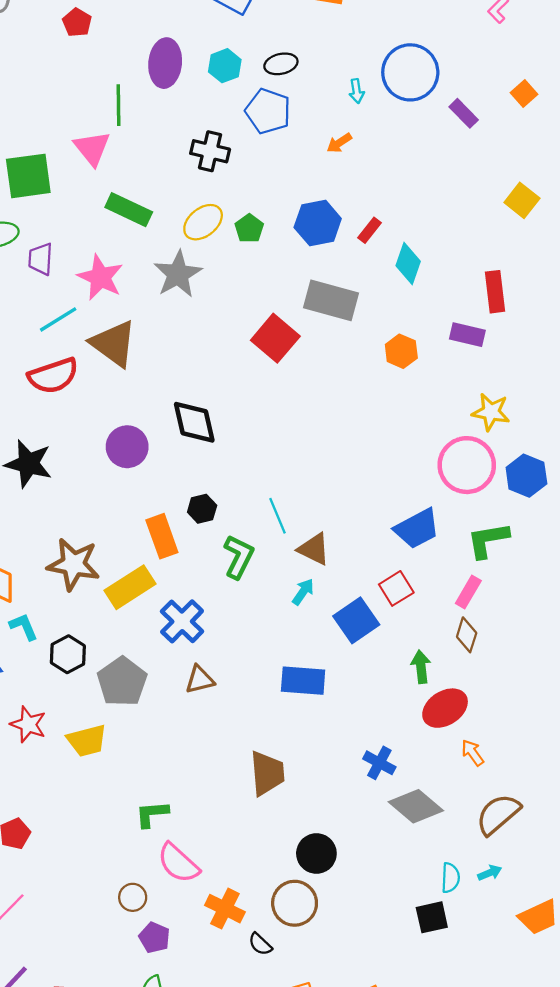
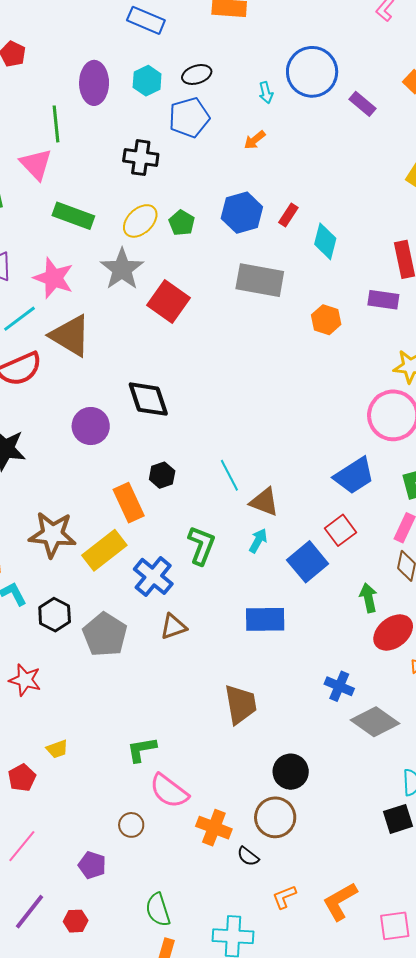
blue pentagon: (268, 111) -> (189, 117), turned -30
red square: (275, 338) -> (169, 302), moved
green L-shape: (239, 557) -> (201, 545), moved
yellow trapezoid: (87, 741) -> (57, 749), moved, size x0.6
purple pentagon: (154, 938) -> (92, 865), moved

